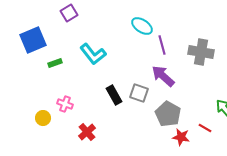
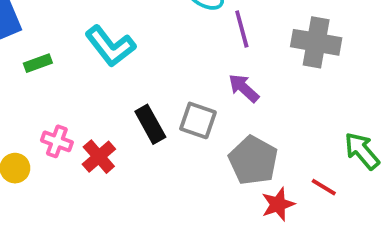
purple arrow: (163, 76) -> (244, 88), size x0.7
red cross: (87, 132) -> (99, 157), moved
red star: (181, 137) -> (278, 204), turned -30

